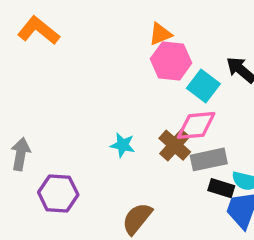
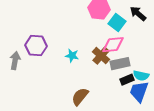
black rectangle: (221, 188) -> (127, 80), turned -40
purple hexagon: (58, 193) -> (36, 46), moved

